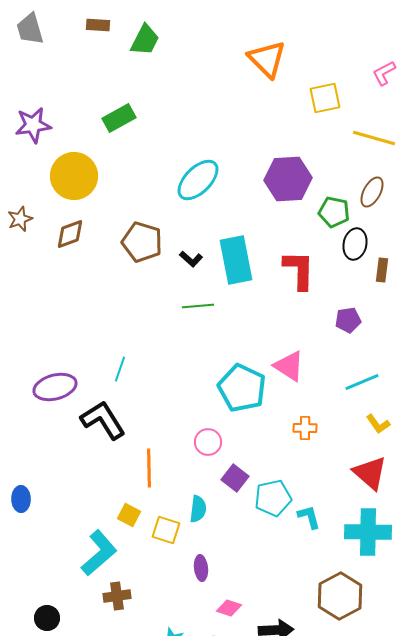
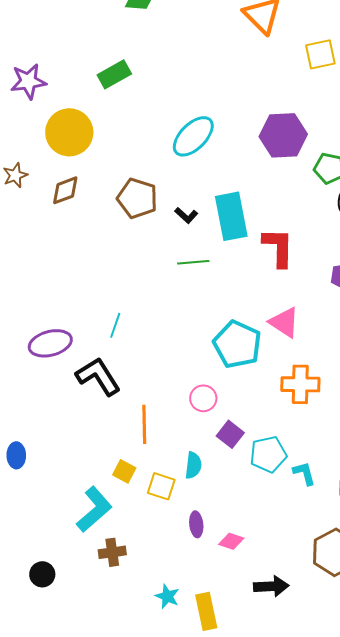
red L-shape: (299, 270) -> (278, 247), moved
orange cross: (305, 428) -> (300, 384), size x1.6
pink diamond: (229, 608) -> (231, 541), moved

